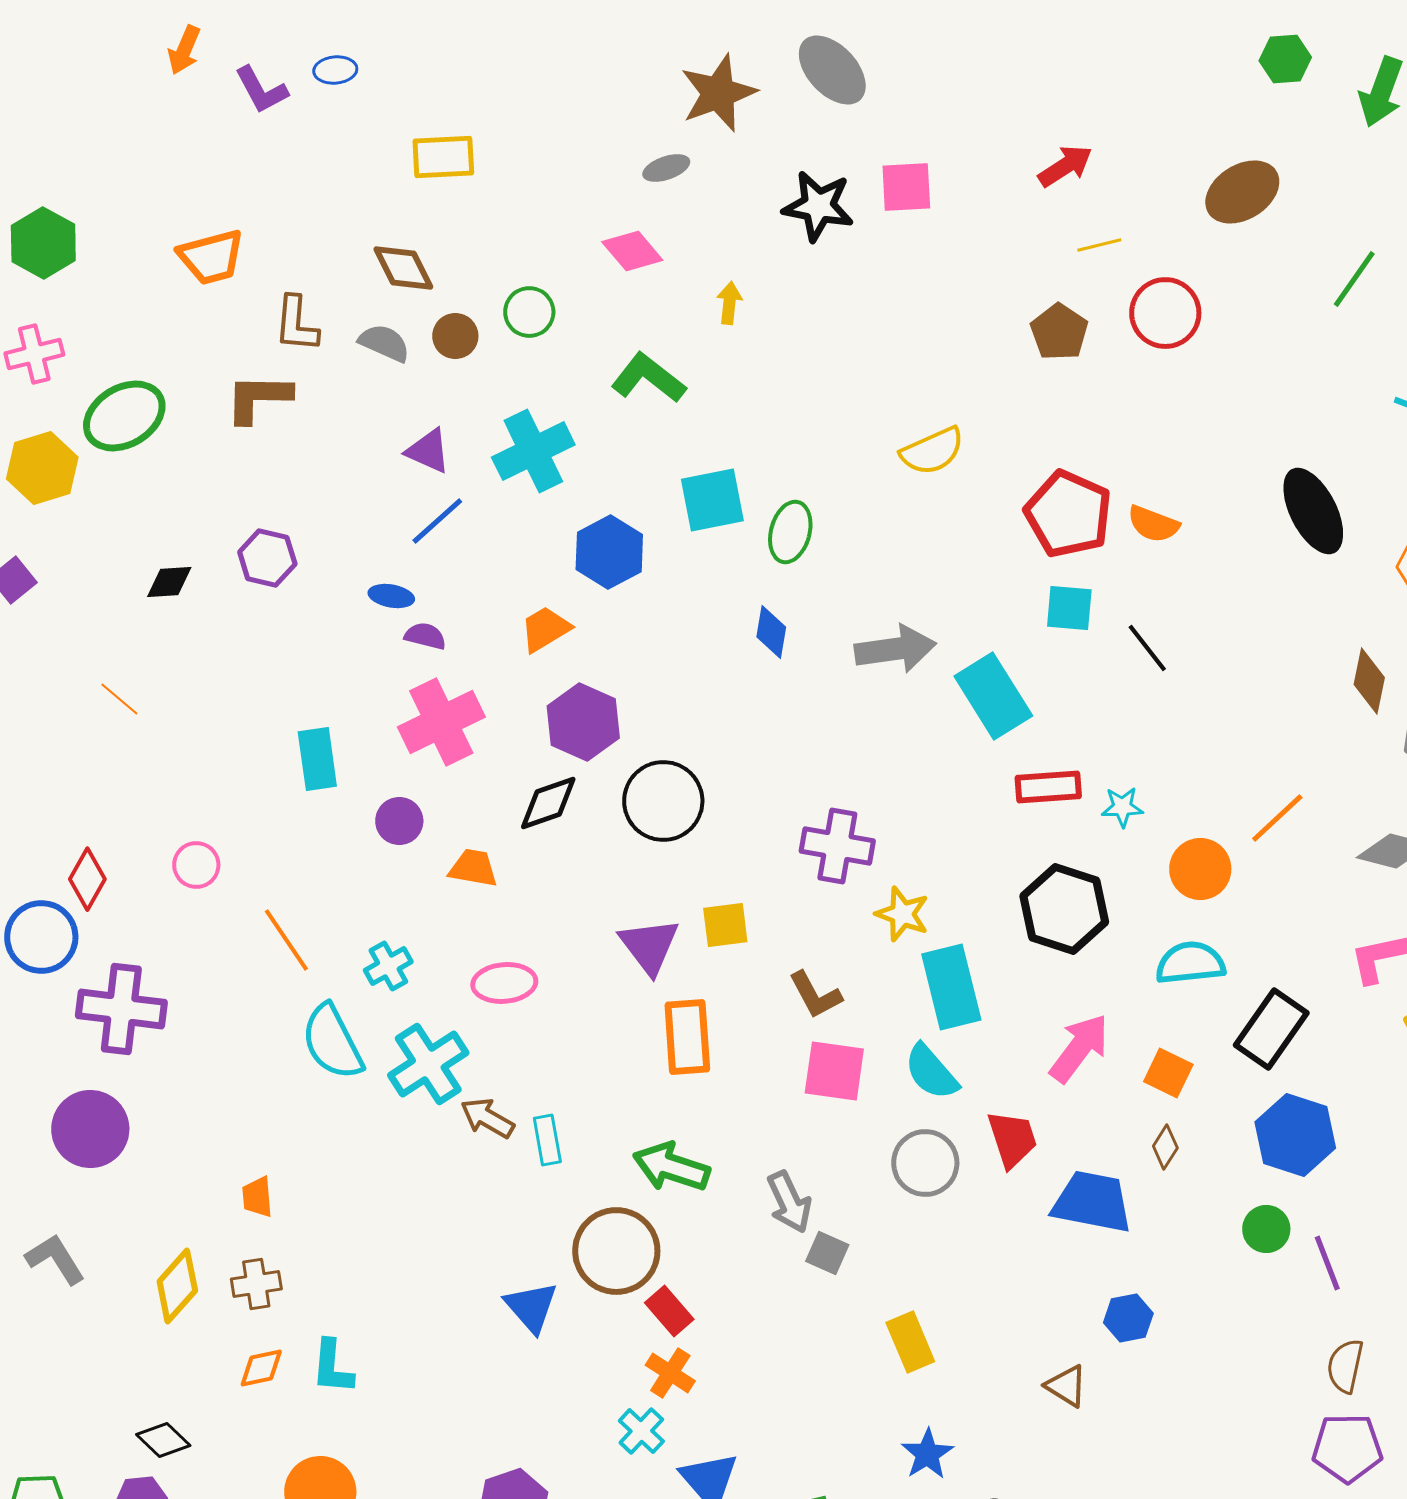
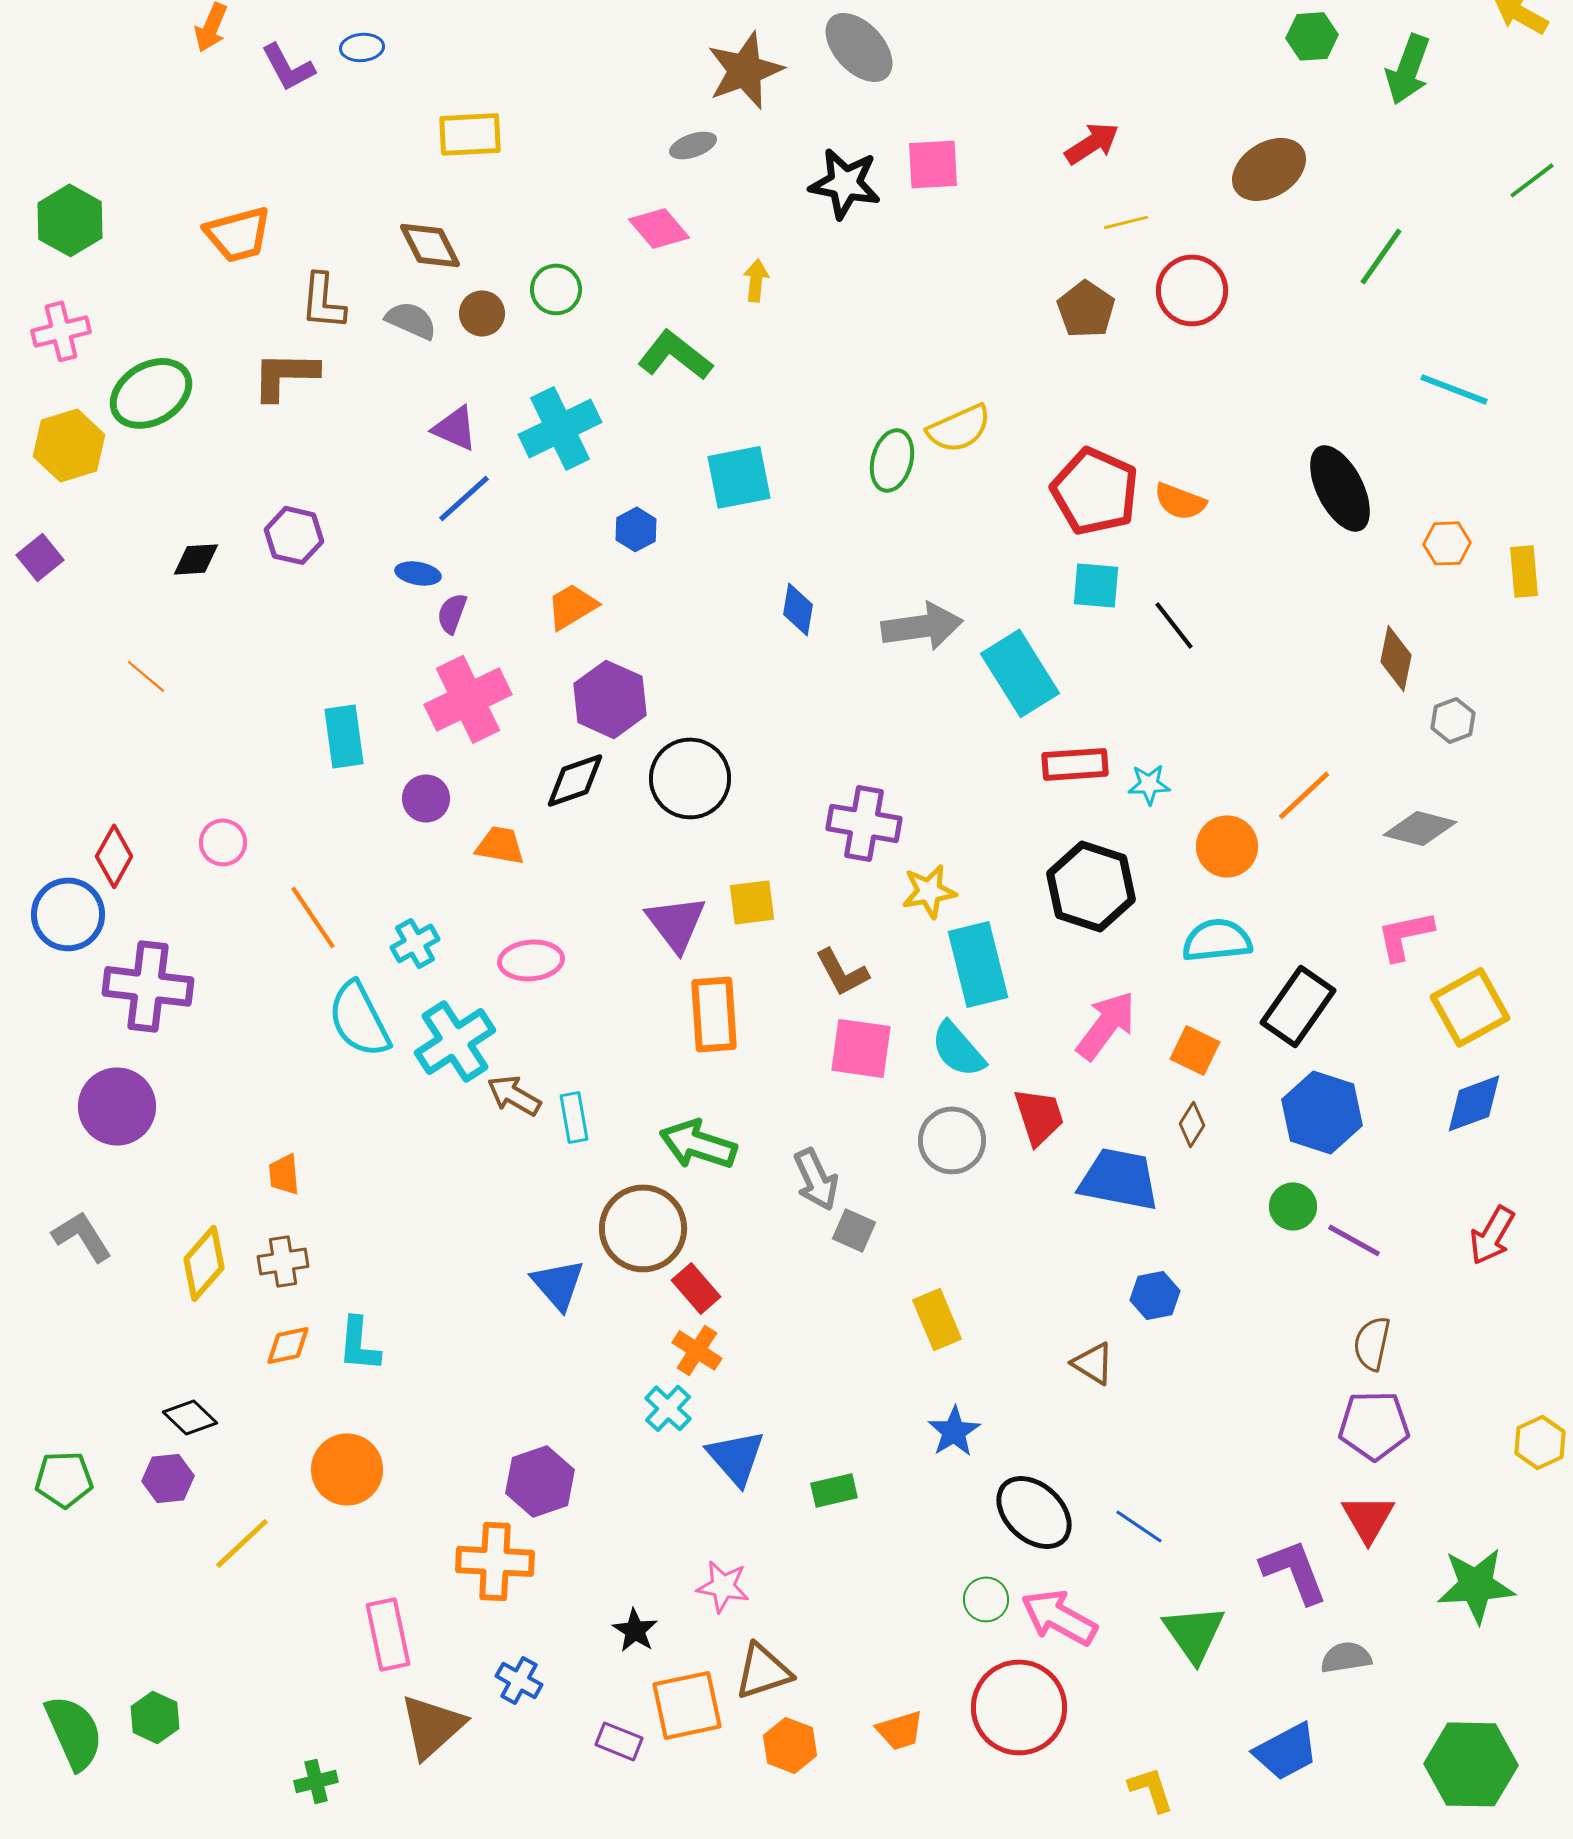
green ellipse: (790, 532) -> (892, 460), moved
blue hexagon: (609, 552) -> (636, 529), size x0.6
purple semicircle: (425, 636) -> (452, 613), turned -84
yellow star: (902, 914) -> (929, 891), turned -30
purple line: (1327, 1263) -> (1354, 1240), turned -40

